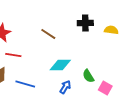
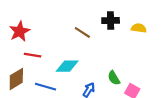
brown line: (48, 34) -> (82, 32), moved
cyan diamond: (60, 65) -> (67, 66), moved

